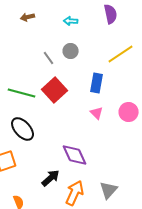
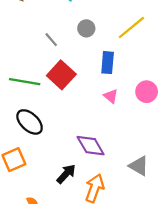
gray circle: (71, 51) -> (86, 28), moved
gray triangle: (109, 190) -> (139, 166), moved, turned -36

